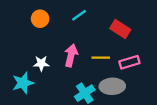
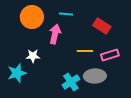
cyan line: (79, 15) -> (66, 14), turned 40
orange circle: (40, 19) -> (32, 17), size x1.5
pink arrow: (71, 55) -> (55, 34), moved

